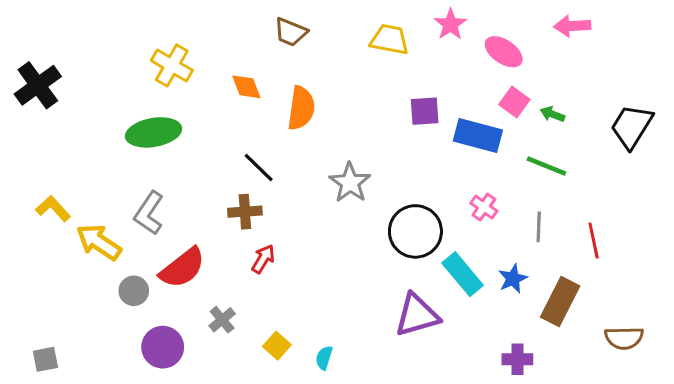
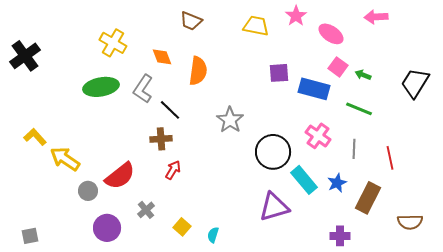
pink cross: (484, 207) -> (318, 136), size x1.4
gray L-shape: (149, 213) -> (143, 89), moved

